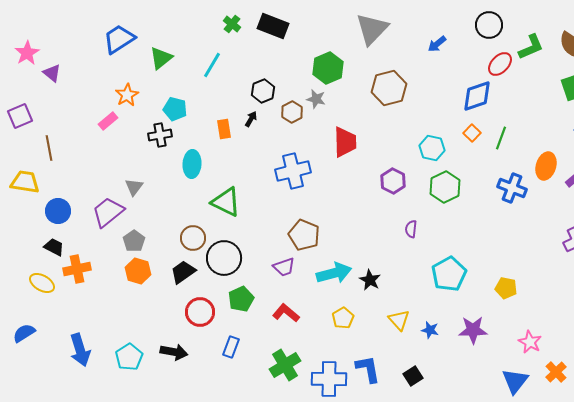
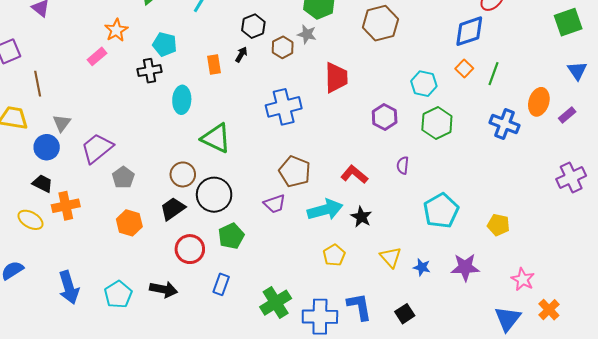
gray triangle: (134, 187) -> (62, 123), moved
orange hexagon: (138, 271) -> (129, 223), moved
red L-shape: (286, 313) -> (354, 174), moved

